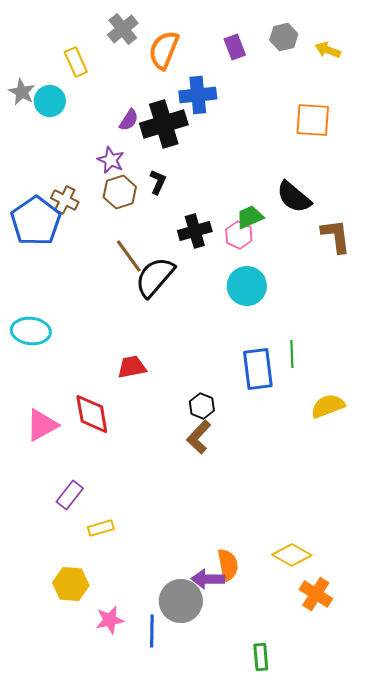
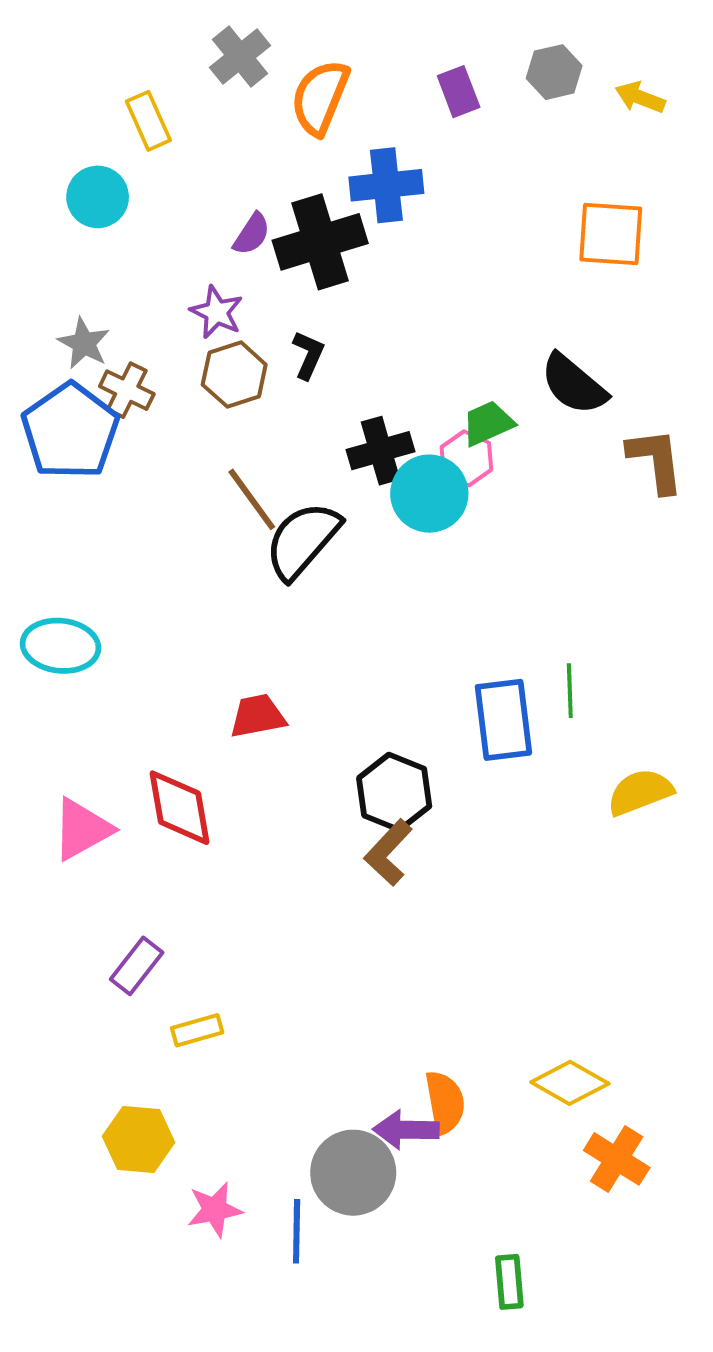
gray star: (22, 92) -> (84, 343), moved
cyan circle: (247, 286) -> (429, 494), moved
black hexagon: (202, 406) -> (394, 792), size x1.5

